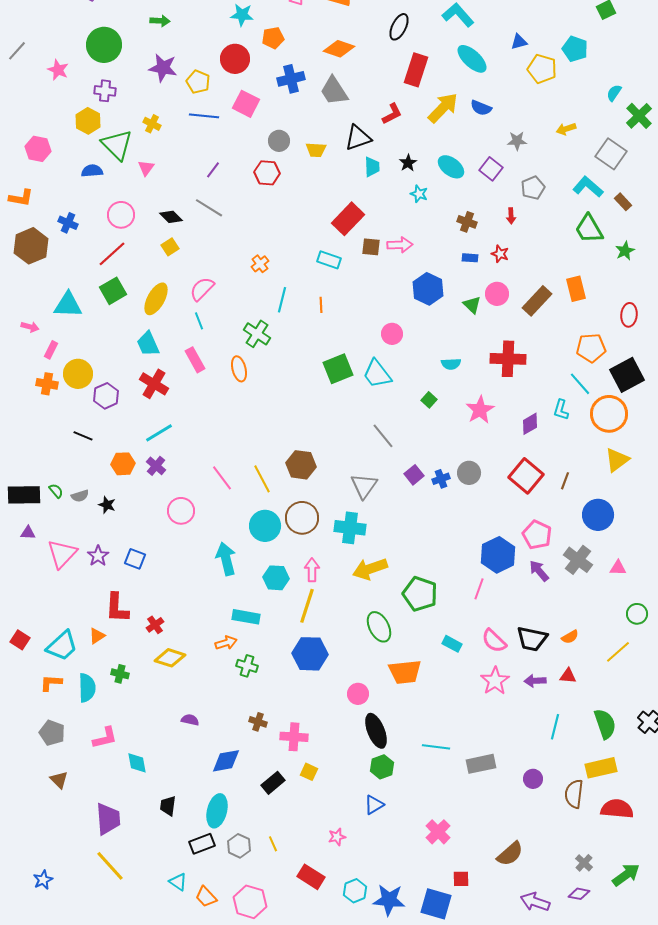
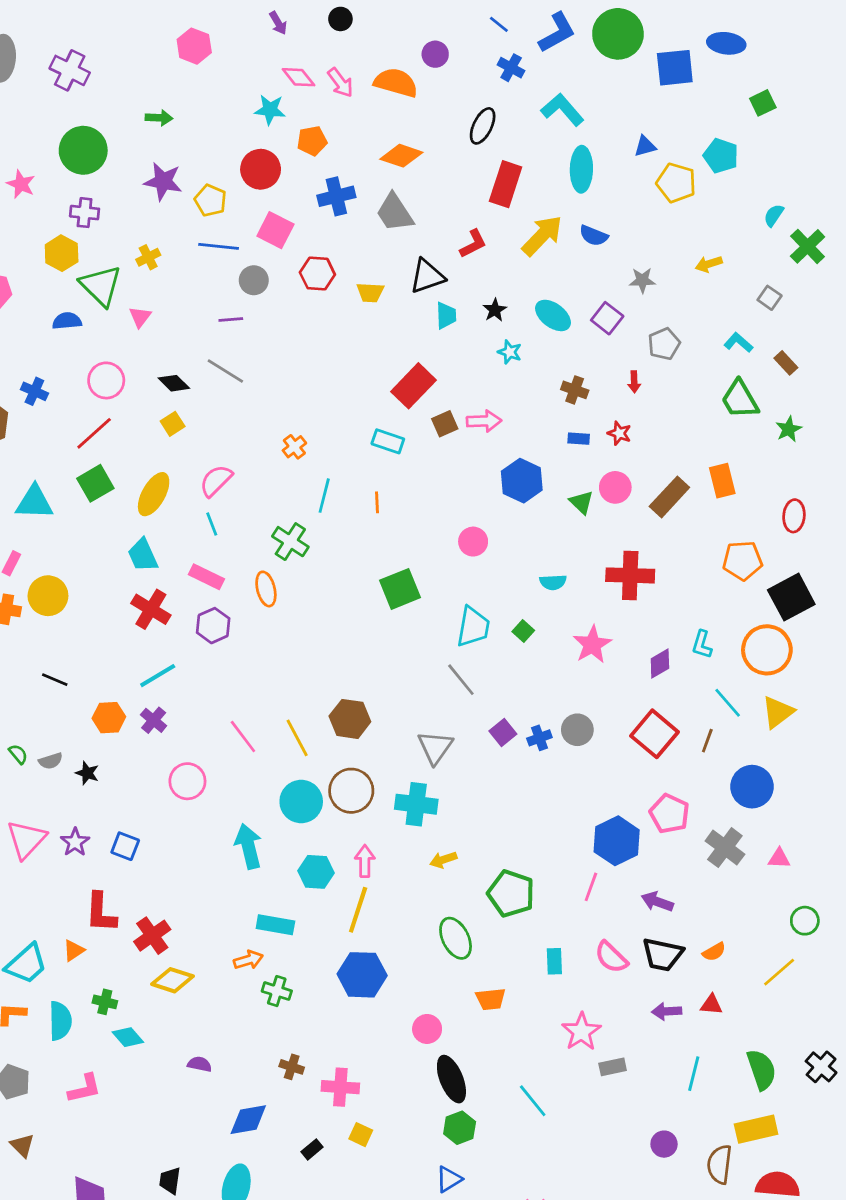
cyan ellipse: (472, 59) -> (581, 169), turned 48
yellow cross: (152, 124) -> (148, 257), turned 36
gray circle: (279, 141) -> (254, 280), moved
gray square: (611, 154) -> (770, 298), size x0.6
purple line: (213, 170) -> (231, 320), turned 48
red hexagon: (267, 173) -> (317, 273), moved
cyan L-shape: (588, 187) -> (738, 343), size x0.7
brown square: (371, 247) -> (445, 424), turned -30
pink rectangle: (195, 360) -> (206, 577), turned -35
cyan trapezoid: (377, 374) -> (473, 627), moved, turned -132
cyan line: (580, 384) -> (728, 703), moved
purple hexagon: (106, 396) -> (213, 626), moved
yellow arrow: (370, 569) -> (443, 860), size x0.6
purple arrow: (539, 571) -> (657, 902), moved, turned -30
red cross: (155, 625) -> (152, 936), size x1.5
cyan rectangle: (452, 644) -> (554, 961), turned 60
orange trapezoid: (405, 672) -> (491, 999), size x0.7
pink star: (495, 681) -> (581, 1032), moved
cyan line: (436, 747) -> (533, 1101), turned 44
cyan diamond: (137, 763) -> (128, 1037), moved, turned -30
gray rectangle: (481, 764) -> (613, 1067), moved, size x0.7
black rectangle: (273, 783) -> (312, 1149), size x0.7

